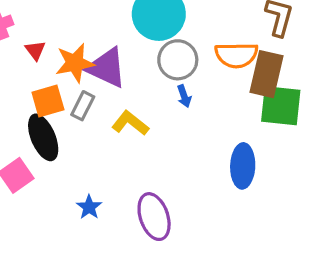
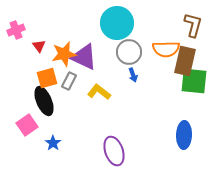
blue ellipse: (243, 166) -> (184, 135), moved
blue star: (89, 207) -> (53, 143), moved

